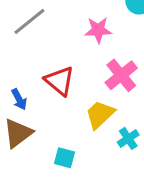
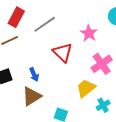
pink star: (98, 30) -> (89, 33), turned 30
red triangle: (60, 81) -> (63, 52), moved

